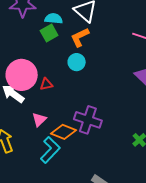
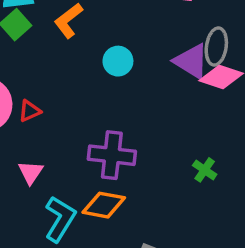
cyan circle: (77, 62) -> (118, 61), moved
orange diamond: (63, 132) -> (104, 205), moved

